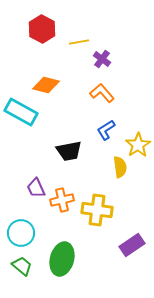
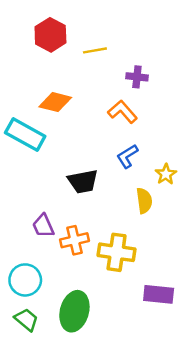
purple cross: (102, 59) -> (137, 77), moved, turned -30
yellow star: (138, 145) -> (166, 174), size x0.7
purple rectangle: (132, 245) -> (159, 294), turned 40

